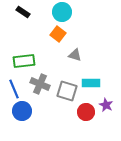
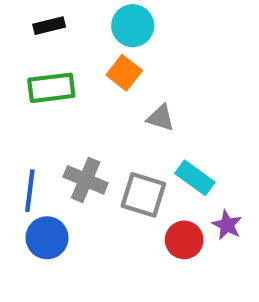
black rectangle: (23, 12) -> (49, 26), turned -48
green rectangle: (24, 61) -> (51, 88), moved
cyan rectangle: (91, 83) -> (195, 178), turned 36
blue line: (14, 89) -> (30, 191), turned 30

